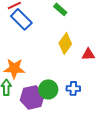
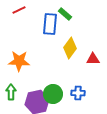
blue rectangle: (21, 19) -> (50, 24), moved, turned 50
orange star: (14, 68) -> (19, 61), moved

